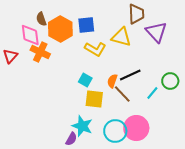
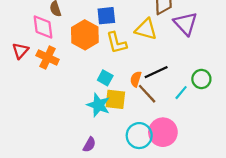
orange hexagon: (60, 29) -> (85, 35), moved
yellow L-shape: (95, 49) -> (117, 43), turned 45
orange cross: (40, 52) -> (48, 58), moved
cyan star: (82, 126) -> (98, 105), moved

